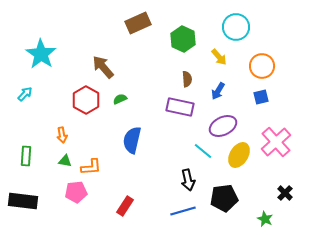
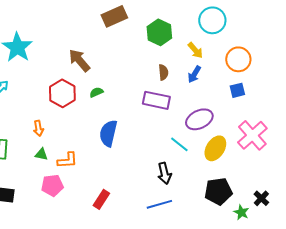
blue arrow: (218, 91) -> (194, 74), moved
black cross: (285, 193) -> (261, 198), moved
black pentagon: (224, 198) -> (218, 191), moved

